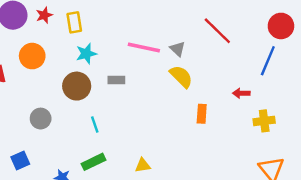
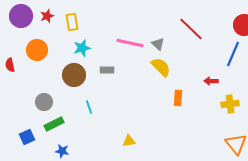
green rectangle: (93, 162) -> (54, 124), moved

